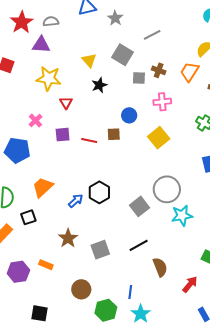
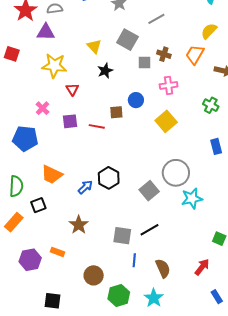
brown square: (114, 134) -> (116, 112), moved
orange trapezoid: (43, 187) -> (52, 175), turned -110
gray square: (100, 250) -> (122, 236), moved, turned 30
brown semicircle: (160, 267) -> (163, 268), moved
blue line: (130, 292) -> (134, 260), moved

